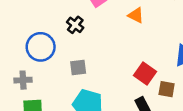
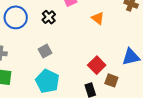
blue circle: (41, 47) -> (16, 17), moved
gray square: (78, 68) -> (45, 51), turned -32

